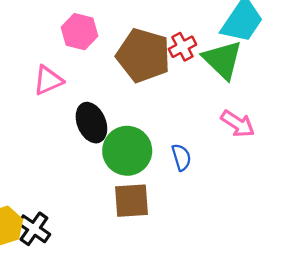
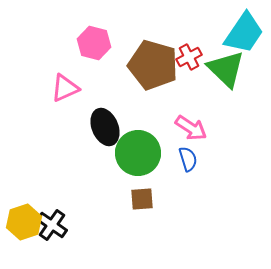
pink arrow: (238, 124) -> (191, 128), moved
brown square: (132, 201) -> (142, 199), size x0.7

